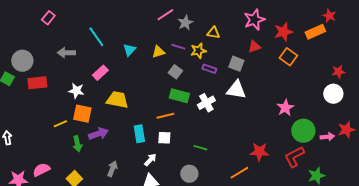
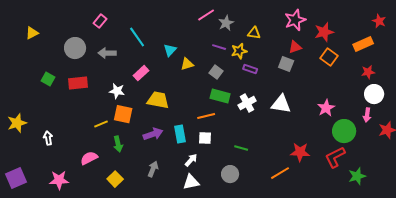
red star: (329, 16) -> (379, 21), moved
pink rectangle: (48, 18) -> (100, 21), moved
orange rectangle: (315, 32) -> (363, 44), moved
yellow triangle: (158, 52) -> (187, 64), moved
gray circle: (22, 61) -> (75, 48), moved
gray square: (236, 64) -> (286, 64), moved
red star: (338, 72) -> (368, 72), moved
white triangle: (236, 90) -> (281, 104), moved
purple arrow: (98, 134) -> (153, 134), moved
pink arrow: (327, 137) -> (367, 115), moved, turned 104
pink semicircle: (41, 170) -> (89, 158), moved

